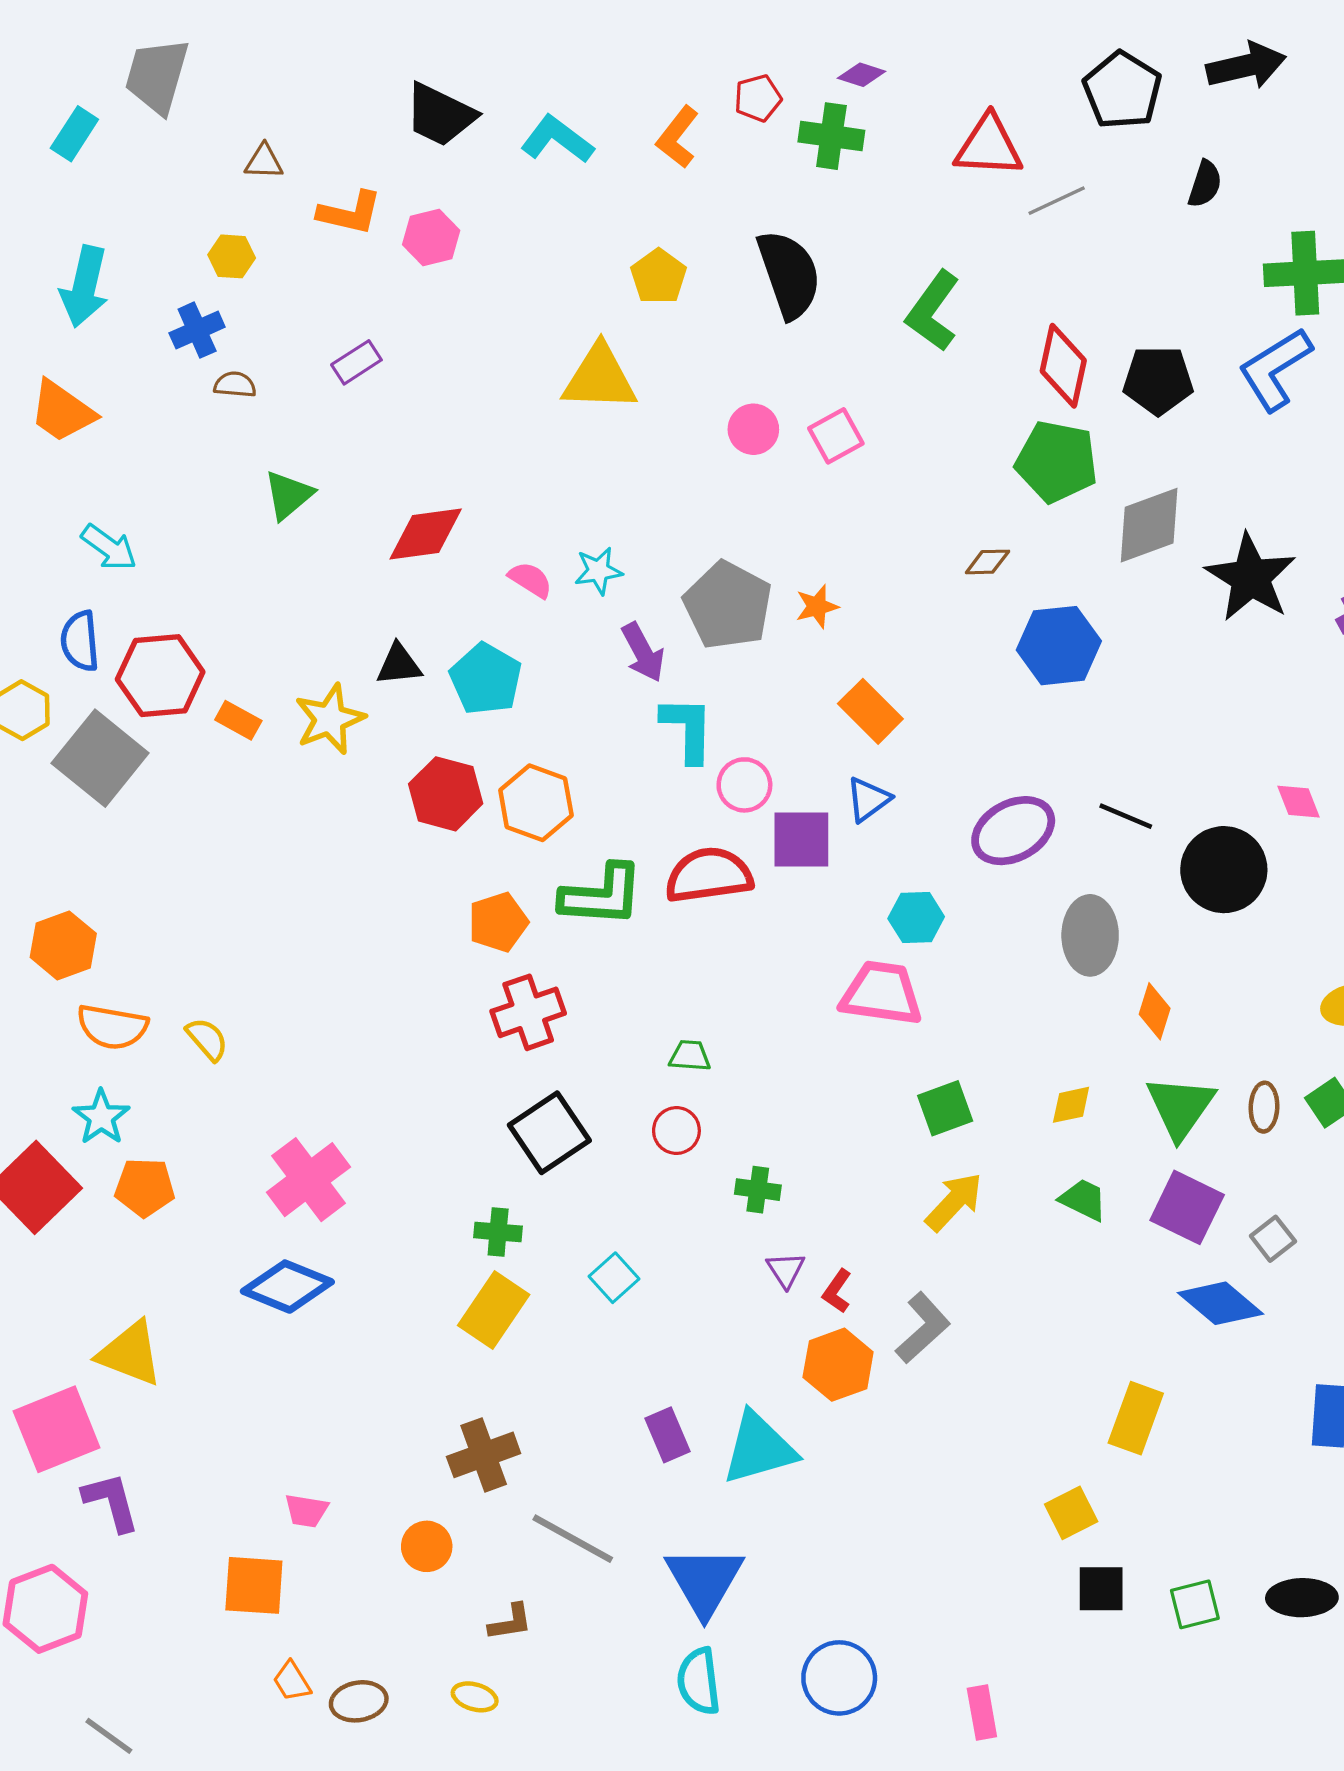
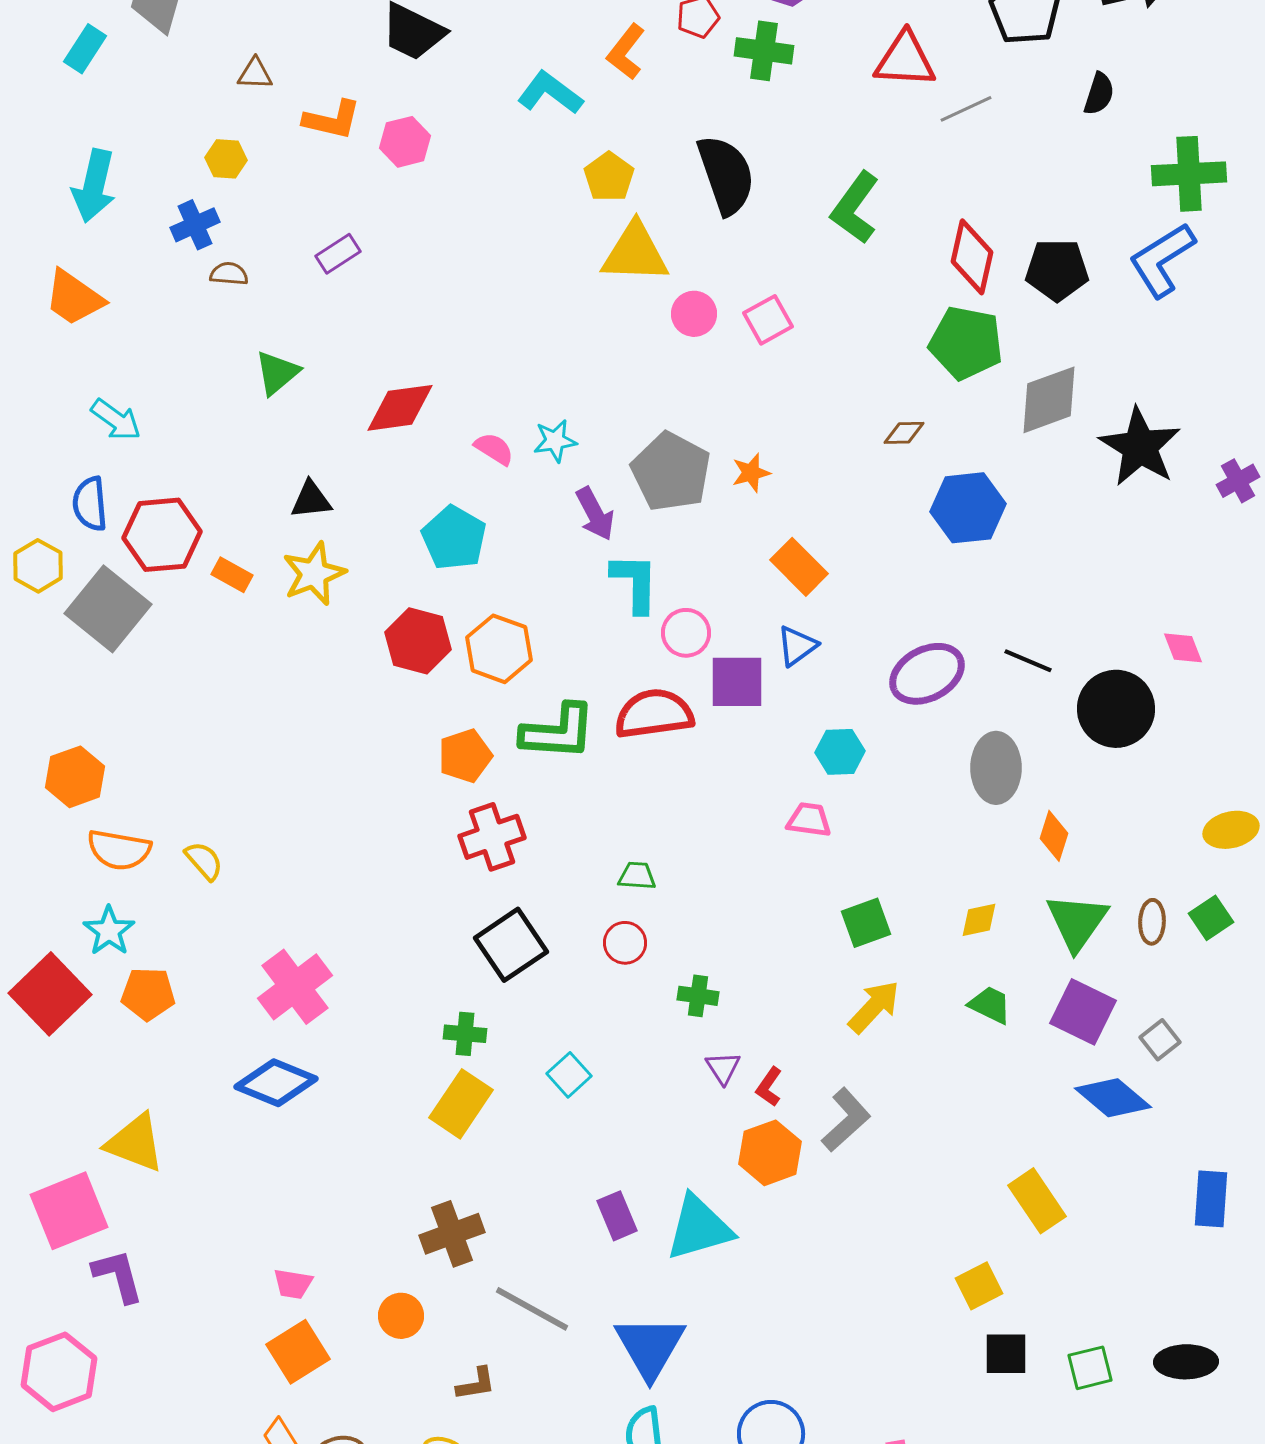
cyan L-shape: (557, 139) -> (550, 93), moved
yellow triangle: (600, 378) -> (635, 253), moved
black triangle: (399, 664) -> (311, 500), moved
pink trapezoid: (882, 993) -> (809, 820), size x0.6
yellow rectangle: (1136, 1418) -> (1037, 1201), turned -54
orange square: (254, 1585) -> (298, 1352), moved, turned -36

